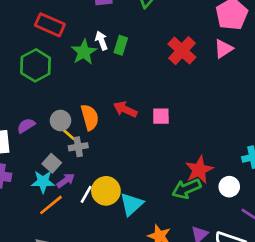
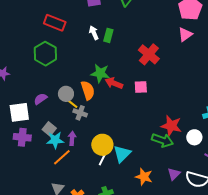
red cross: (182, 51) -> (149, 54), moved
green star: (84, 52) -> (100, 73), moved, turned -30
gray cross: (78, 147) -> (80, 113), turned 32
gray square: (52, 163) -> (49, 129), moved
red star: (199, 170) -> (171, 126), turned -30
purple arrow: (66, 180) -> (72, 138), turned -48
green arrow: (186, 189) -> (162, 140), turned -135
white line: (86, 194) -> (103, 159), moved

